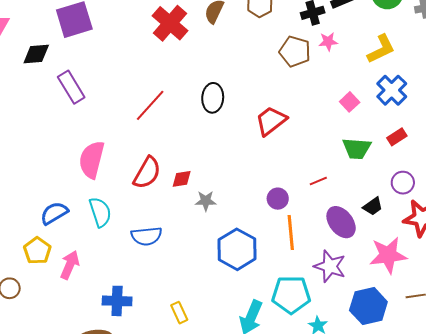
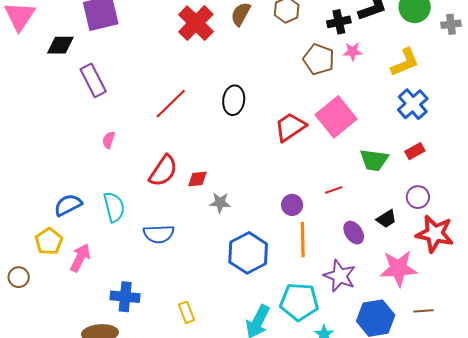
pink square: (350, 102) -> (336, 117), moved, size x2.0
pink semicircle: (92, 160) -> (109, 140), moved, size x0.5
purple ellipse: (341, 222) -> (354, 233), size x0.7

